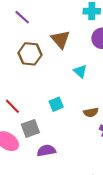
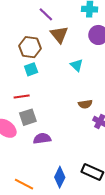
purple line: (22, 17) -> (46, 14), moved
cyan square: (56, 104) -> (31, 69), moved
red line: (12, 106) -> (22, 97), moved, turned -56

